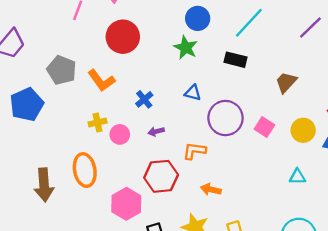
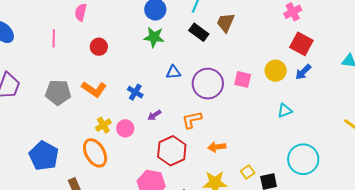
red circle: (123, 37) -> (99, 47), size x0.6
black rectangle: (236, 60) -> (199, 32), turned 42
brown trapezoid: (286, 82) -> (226, 23), moved
blue pentagon: (27, 104) -> (44, 156), moved
orange ellipse: (85, 170) -> (95, 153), moved

